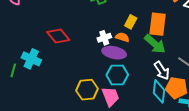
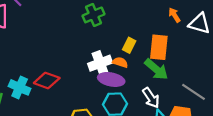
red diamond: (58, 36) -> (47, 80), moved, turned -30
white cross: (104, 38) -> (100, 63), size x1.5
white arrow: (162, 71) -> (151, 98), moved

